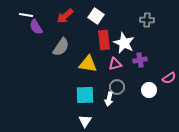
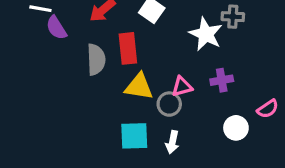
red rectangle: (104, 40) -> (128, 48), moved
white star: (124, 43) -> (206, 34), moved
gray semicircle: (61, 47) -> (96, 60), turned -36
gray circle: (117, 87) -> (169, 104), moved

